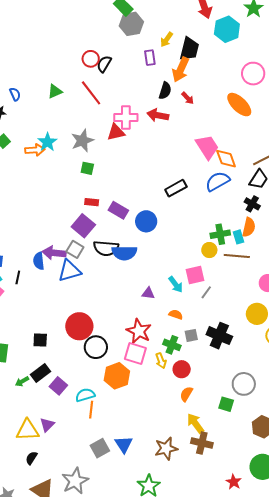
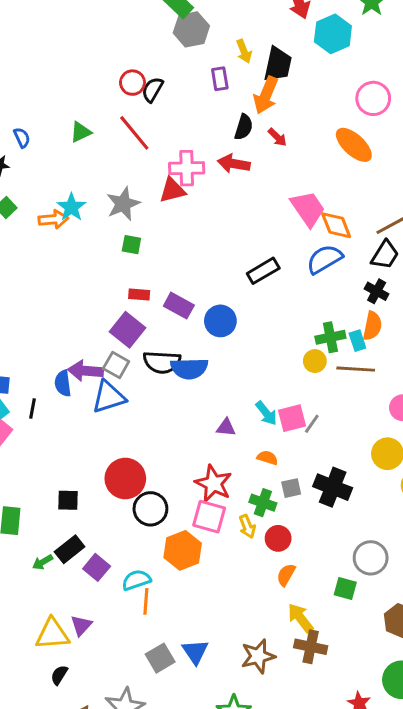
yellow arrow: (167, 39) -> (244, 51), turned -56
pink square: (195, 275) -> (292, 418), moved

